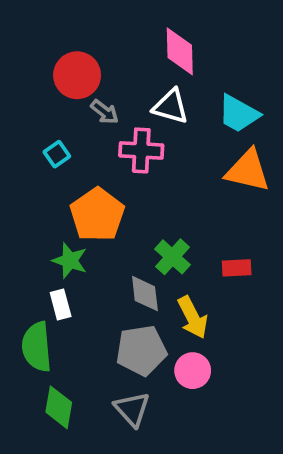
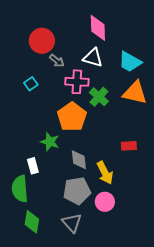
orange pentagon: (97, 215) -> (72, 117), moved
green cross: (172, 257) -> (99, 97), moved
green star: (70, 261) -> (50, 142), moved

